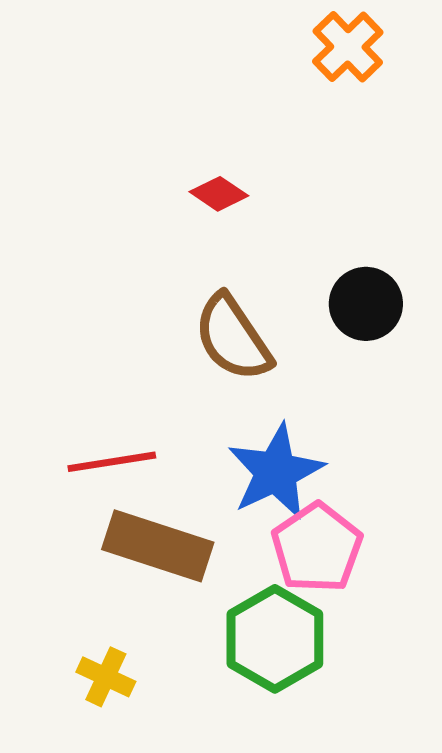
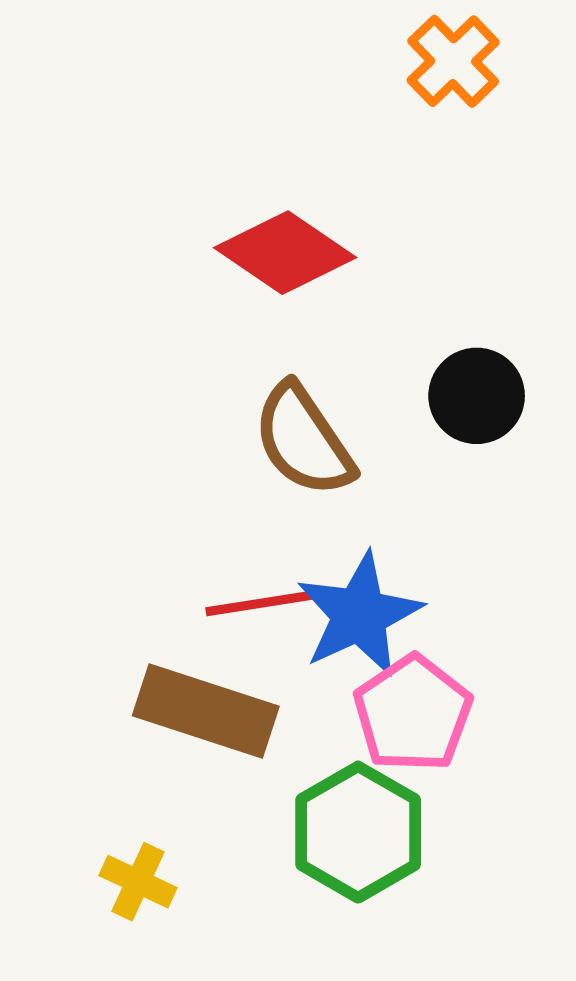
red diamond: (219, 194) -> (285, 253), size x1.8
red line: (112, 462) -> (263, 603), moved

